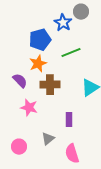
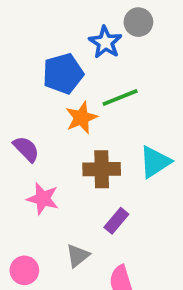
orange star: (38, 64) -> (81, 118), moved
brown cross: (50, 85) -> (102, 169), moved
purple rectangle: (69, 120) -> (116, 221), turned 40

